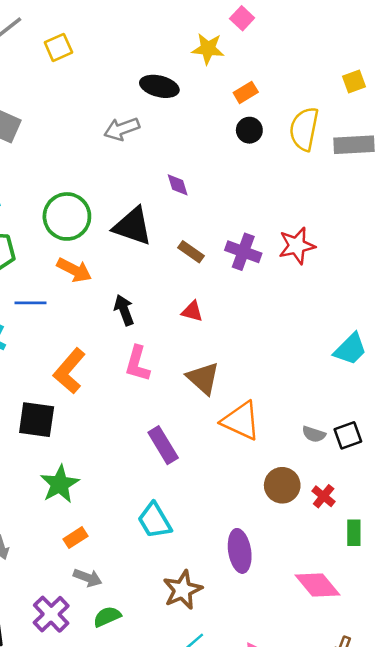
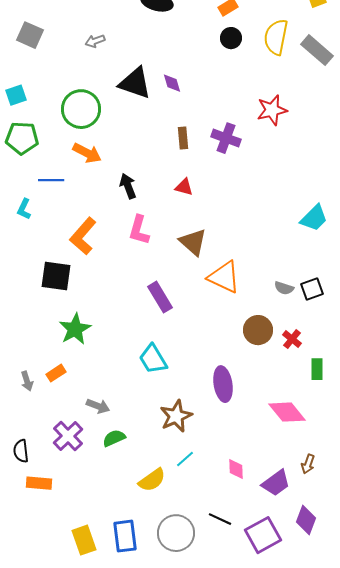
gray arrow: (122, 129) -> (95, 41), moved, size x0.7
gray rectangle: (354, 145) -> (317, 50), turned 44
black triangle: (133, 226) -> (135, 83), moved
red star: (297, 246) -> (272, 110), moved
brown rectangle: (191, 252) -> (183, 138), turned 50
orange rectangle: (75, 538) -> (56, 373), moved

